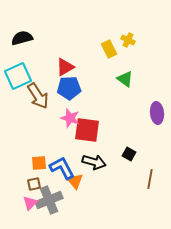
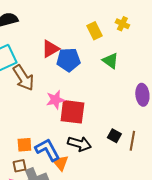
yellow cross: (128, 40) -> (122, 24), moved
blue pentagon: (69, 88) -> (68, 60), moved
pink star: (70, 118) -> (55, 100), turned -30
brown line: (150, 179) -> (132, 141), moved

